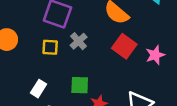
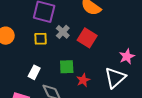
red square: (124, 46) -> (87, 38), moved
pink star: (155, 55) -> (127, 56), moved

